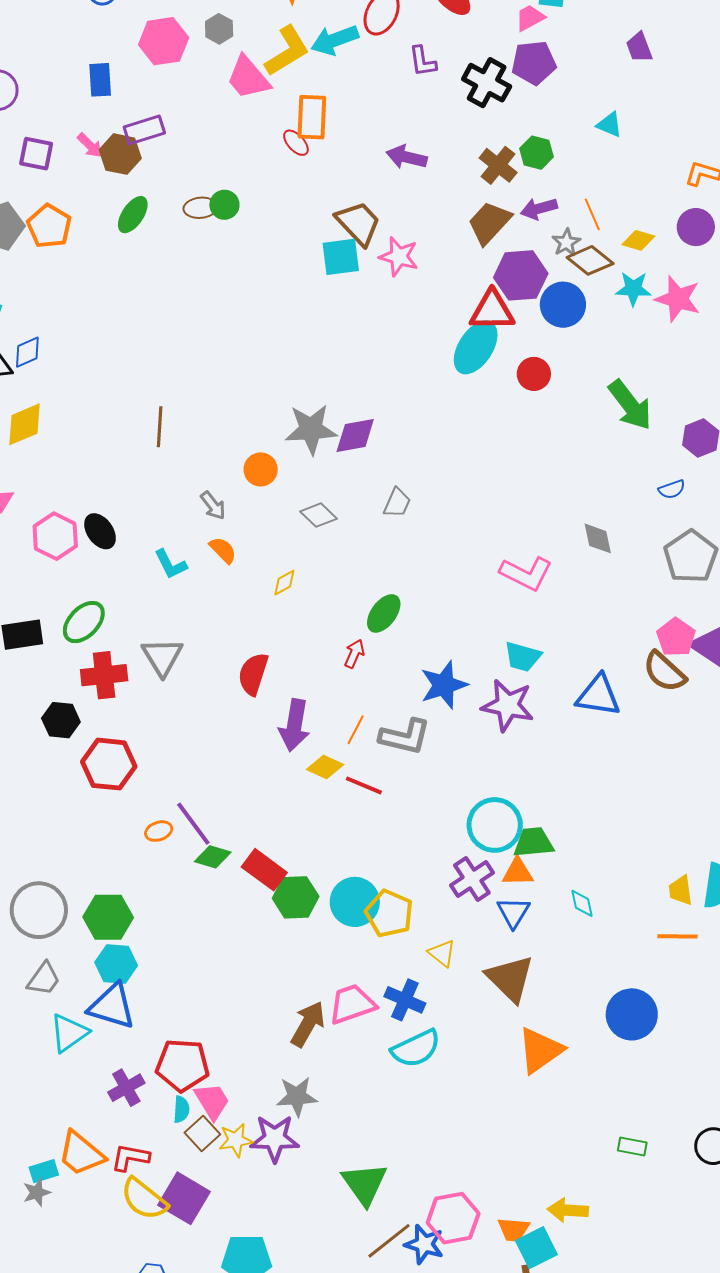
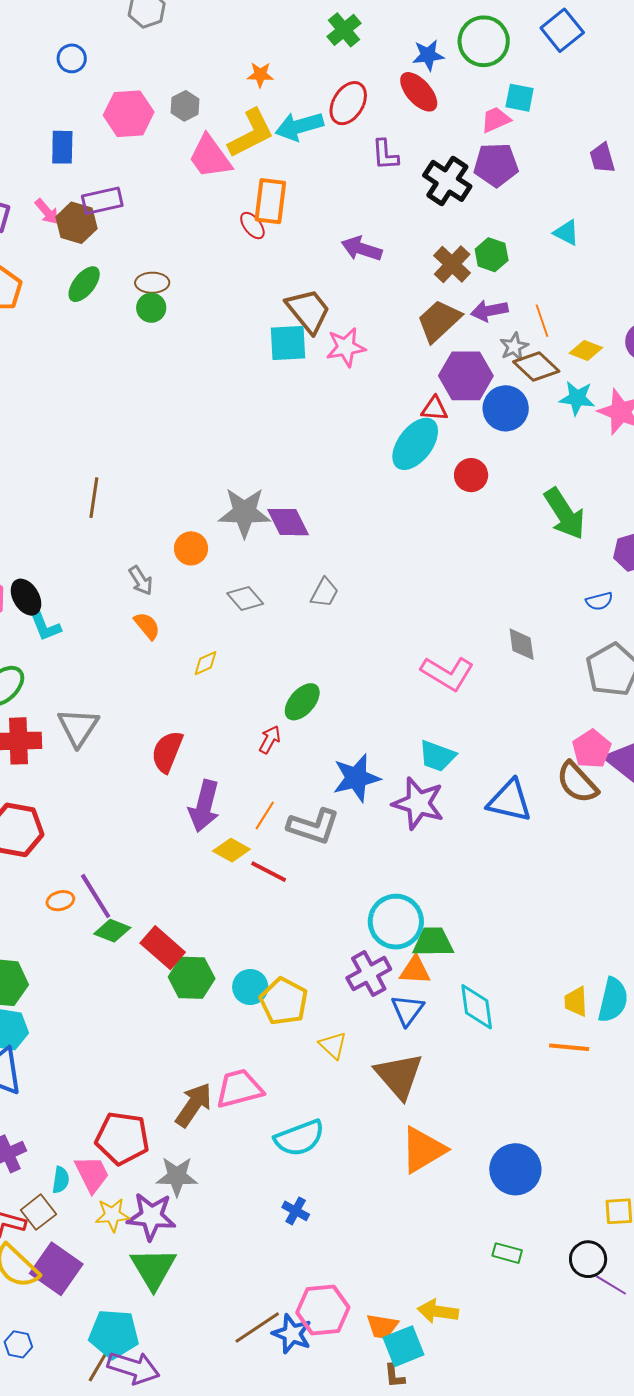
green circle: (224, 205) -> (151, 308), moved
pink star: (399, 257) -> (346, 347), turned -30
red triangle: (492, 311) -> (435, 409), size x0.6
purple diamond: (355, 435) -> (288, 522), turned 69
cyan L-shape: (170, 564) -> (45, 626), moved
cyan circle: (355, 902) -> (250, 987), size x0.7
cyan diamond: (582, 903) -> (477, 1007), size x1.6
blue cross: (405, 1000) -> (296, 1211), moved, size x0.7
blue circle: (632, 1014) -> (515, 1169), moved
red pentagon: (182, 1065) -> (122, 1138), moved
brown square: (202, 1133) -> (38, 1212), moved
green triangle: (365, 1184) -> (153, 1268), moved

